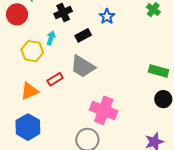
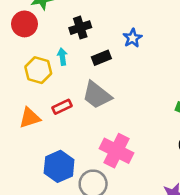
cyan arrow: (51, 38) -> (62, 57), turned -32
blue hexagon: (28, 127) -> (59, 166), moved

